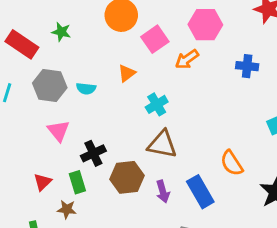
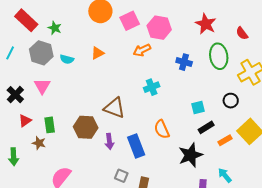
green star: (61, 32) -> (55, 28), moved
pink square: (155, 39) -> (130, 21), moved
cyan cross: (157, 104) -> (152, 87), moved
black cross: (93, 153) -> (15, 95), moved, turned -30

